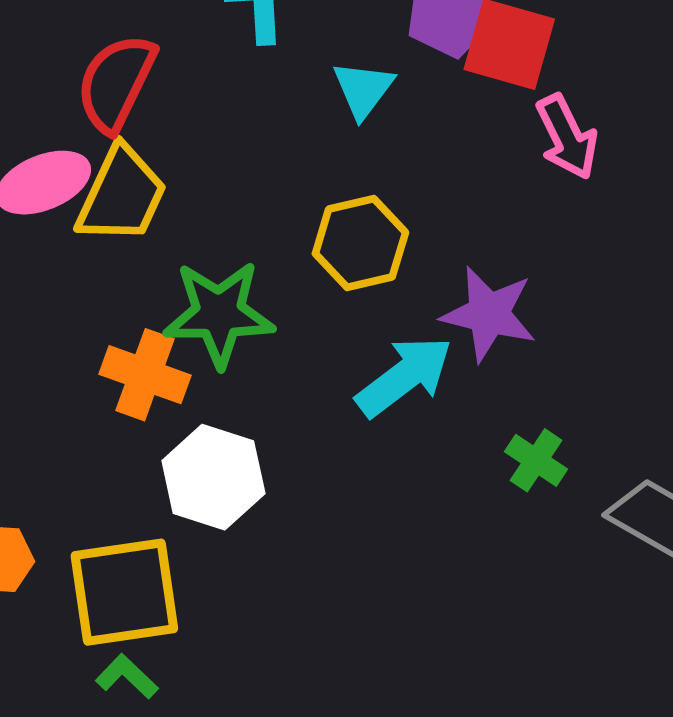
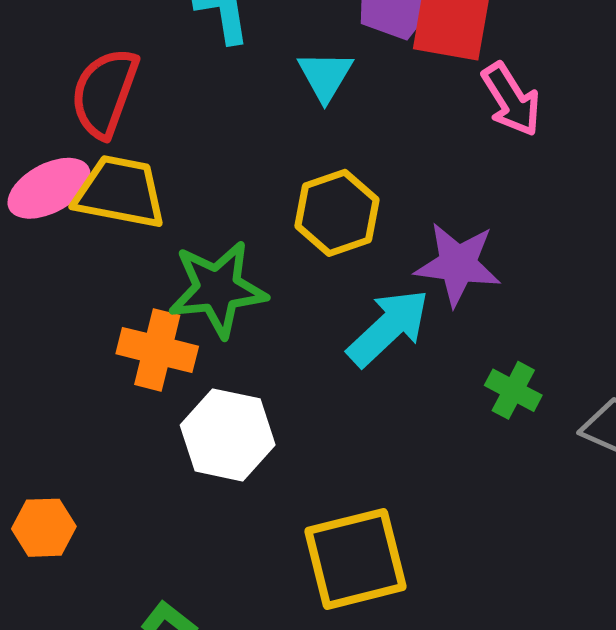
yellow trapezoid: (122, 195) -> (120, 192), turned -98
yellow square: (124, 592) -> (355, 559), moved

